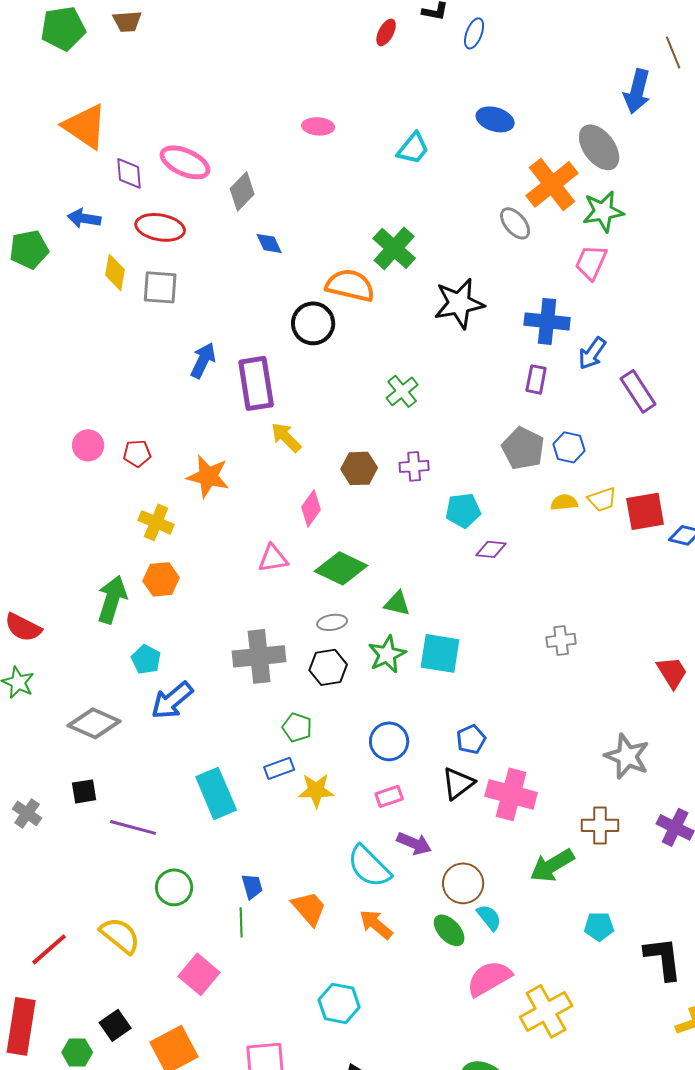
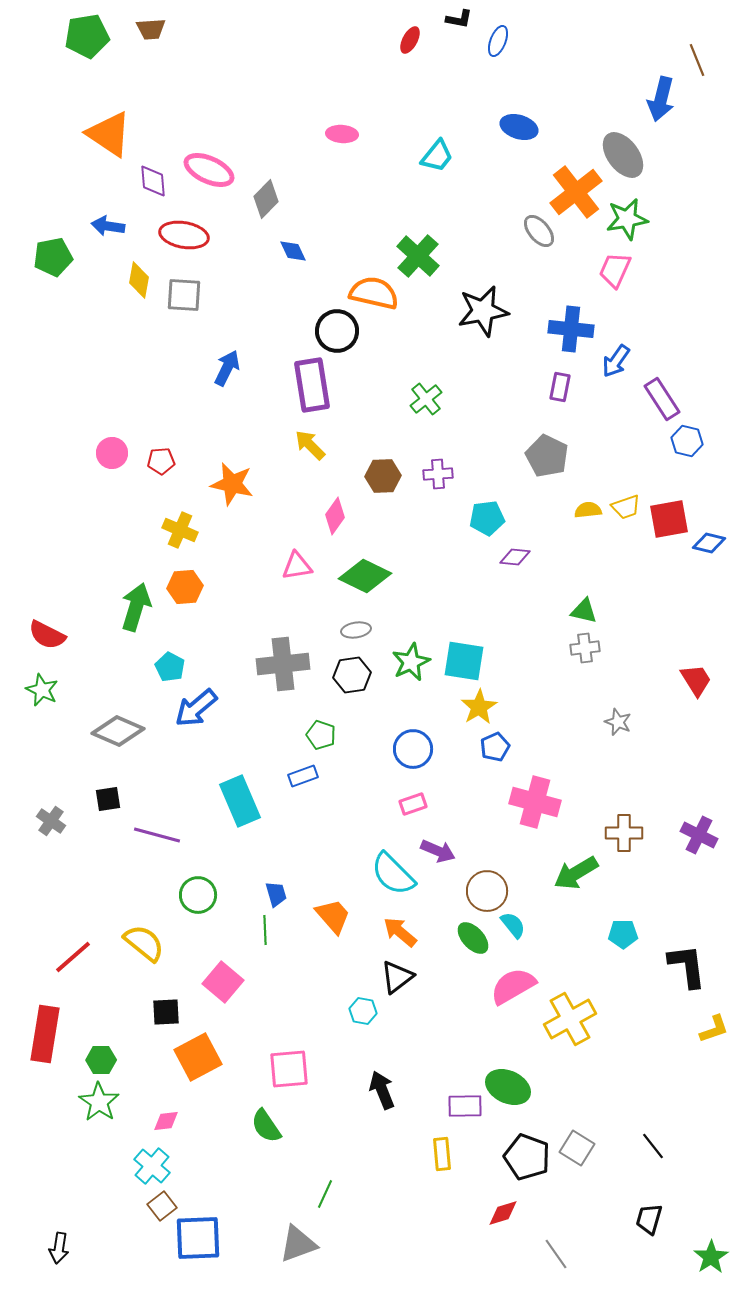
purple rectangle: (256, 383) -> (312, 385), moved
blue hexagon: (569, 447) -> (687, 441), moved
green triangle: (397, 603) -> (584, 611), moved
gray star: (627, 756) -> (618, 722), moved, size x0.6
black triangle: (458, 783) -> (397, 977), moved
yellow star: (316, 790) -> (479, 707), moved, turned -30
cyan hexagon: (339, 1003) -> (363, 1011), size x0.7
black square: (115, 1025) -> (166, 1012), moved, turned 32

